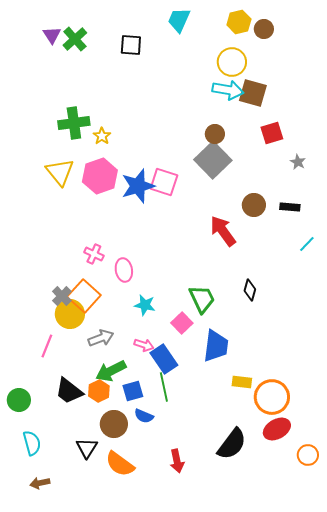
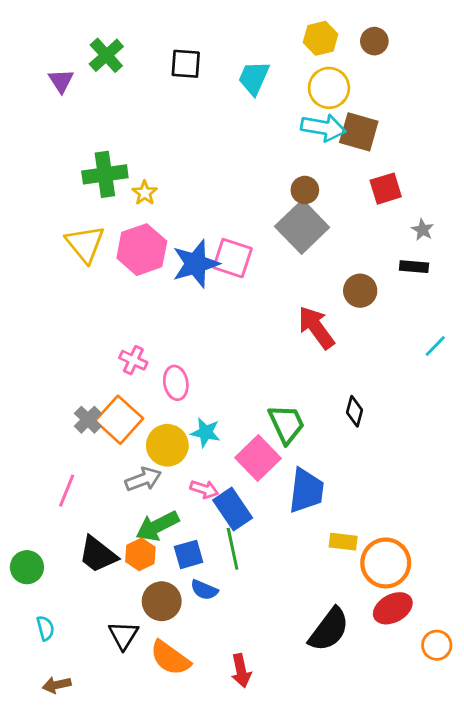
cyan trapezoid: (179, 20) -> (254, 78), moved
yellow hexagon: (239, 22) -> (320, 38), moved
purple triangle: (52, 35) -> (61, 81), moved
black rectangle: (290, 207) -> (414, 267), moved
yellow circle: (70, 314) -> (167, 445), moved
pink square: (182, 323) -> (258, 458), size x1.4
cyan semicircle: (32, 443) -> (45, 628), size x0.7
red arrow: (177, 461) -> (241, 671), moved

